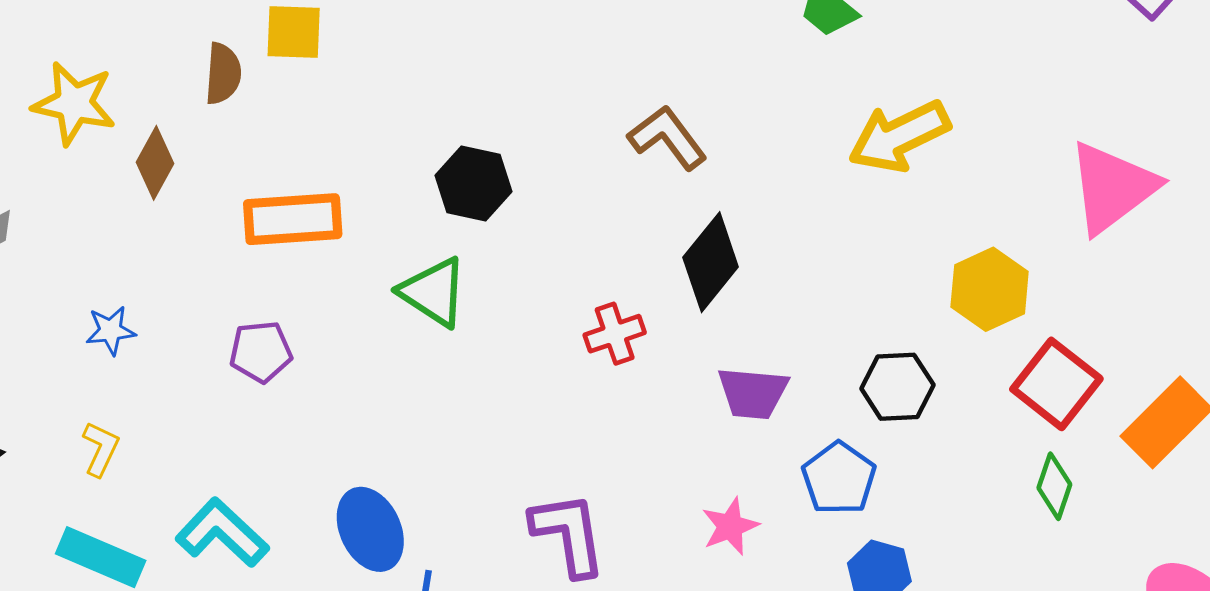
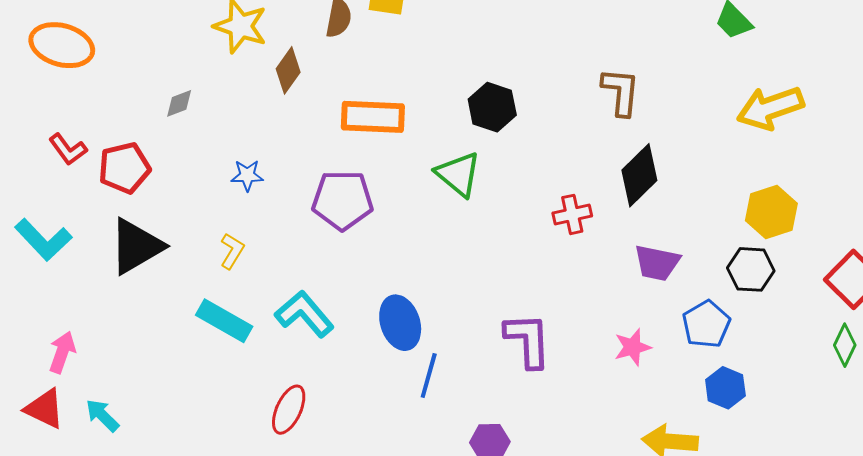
brown L-shape: (667, 138) -> (621, 92), turned 36
yellow hexagon: (990, 289) -> (771, 212), moved
purple pentagon: (261, 352) -> (343, 200), size x1.5

